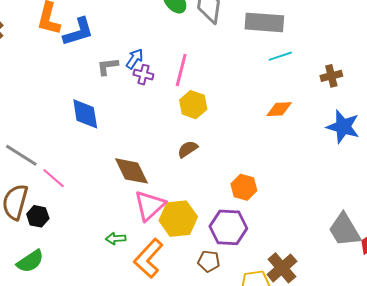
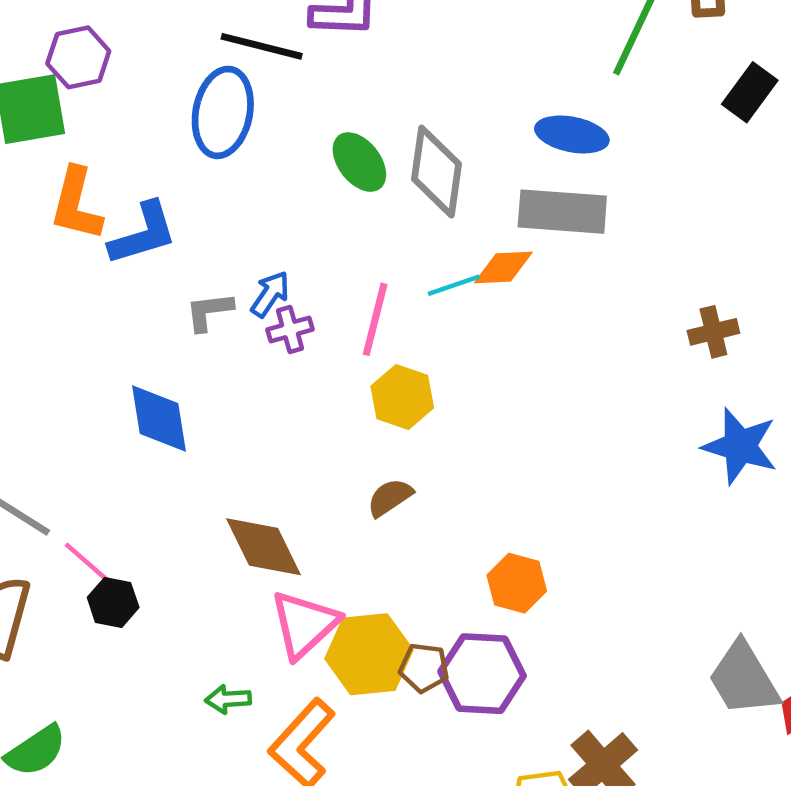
cyan line: (280, 56) -> (454, 285), moved
purple cross: (143, 75) -> (290, 329), turned -30
orange diamond: (279, 109) -> (503, 267), moved
black hexagon: (38, 216) -> (113, 602), moved
brown pentagon: (209, 261) -> (424, 668), moved

